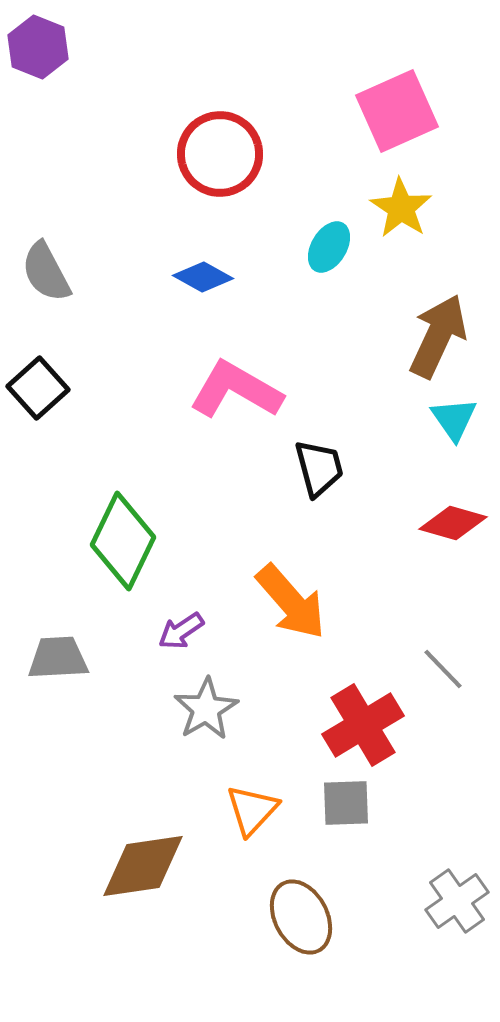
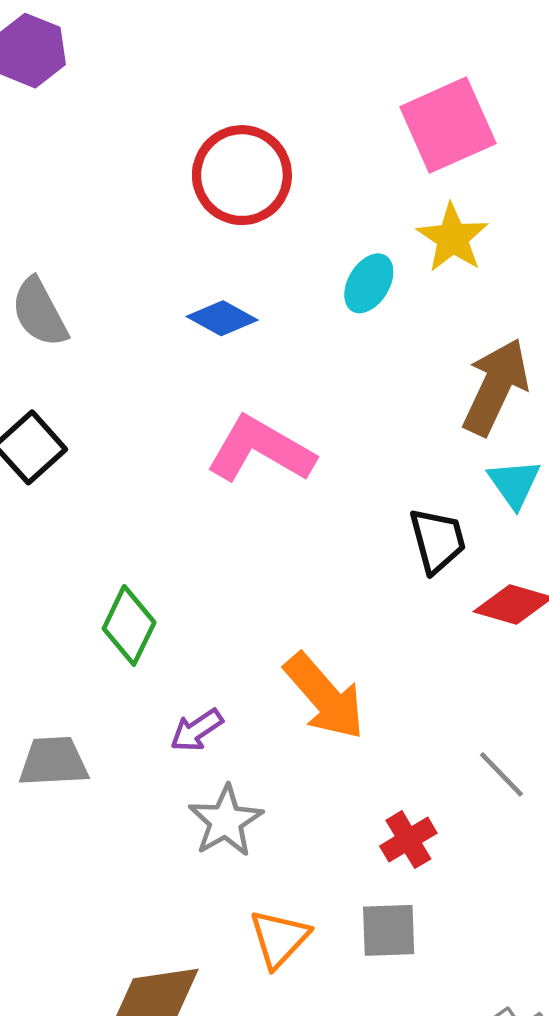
black trapezoid: (319, 468) -> (437, 540), moved
green diamond: (123, 541) -> (129, 625), size x0.7
red cross: (363, 725) -> (408, 840), size x0.6

